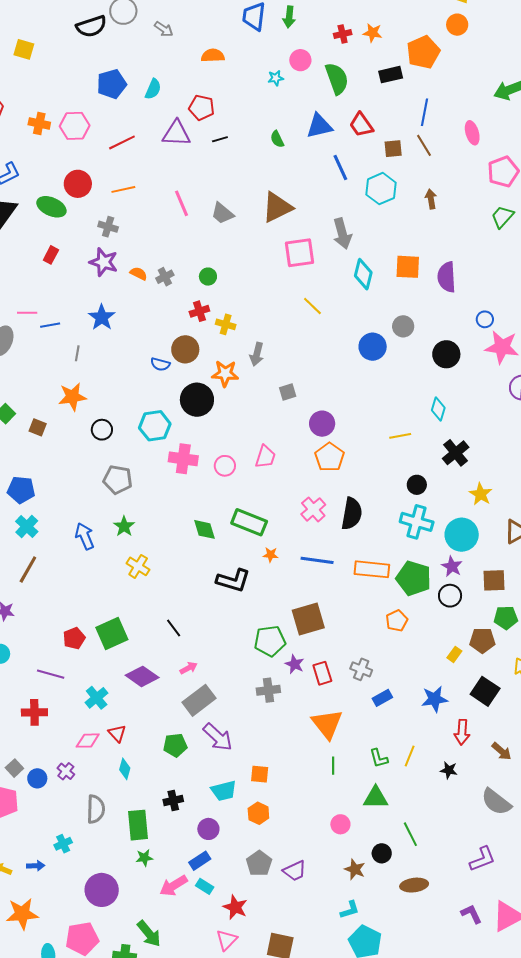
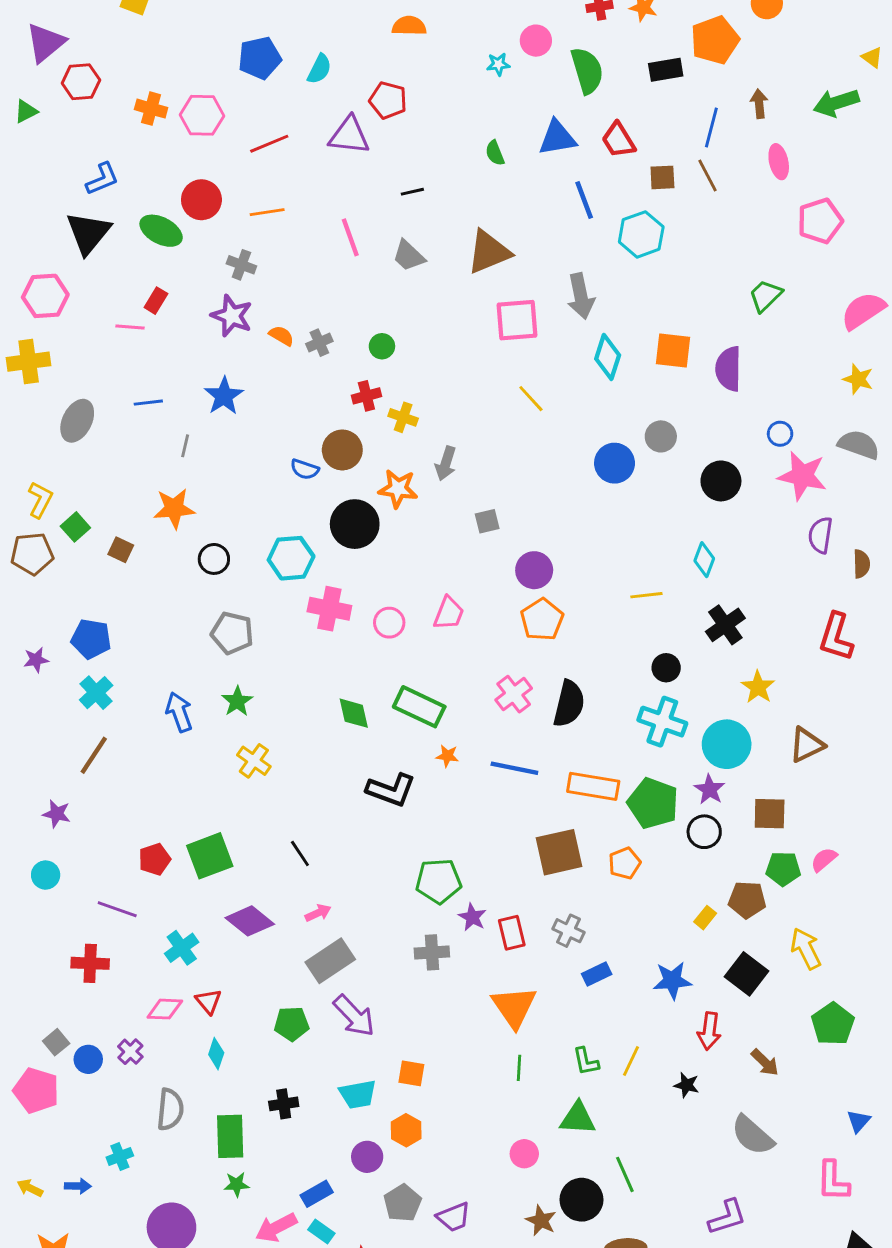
black line: (220, 139) -> (412, 192), moved
brown arrow: (431, 199) -> (759, 104), moved
green trapezoid: (502, 217) -> (766, 296), moved
pink line: (27, 313) -> (130, 327), moved
brown square: (308, 619) -> (559, 852), moved
purple circle: (208, 829) -> (367, 1157), moved
black circle: (382, 853) -> (581, 1200), size x1.5

